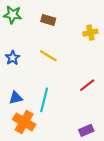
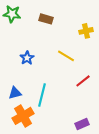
yellow line: (48, 56) -> (66, 56), moved
blue star: (13, 58) -> (27, 58), moved
orange cross: (24, 122) -> (23, 116), turned 30

